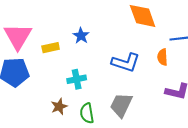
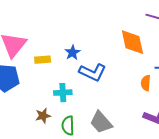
blue L-shape: (126, 62) -> (93, 72), moved
gray trapezoid: (121, 105) -> (101, 122), turned -75

